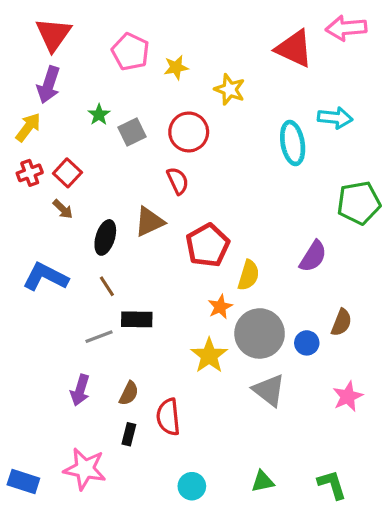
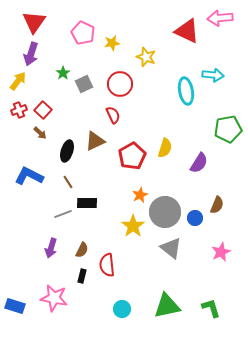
yellow semicircle: (249, 275) -> (165, 148), moved
green triangle: (263, 481) -> (167, 306), size x1.8

